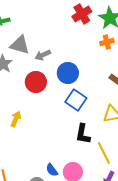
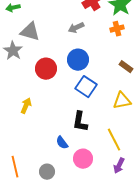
gray arrow: (43, 55) -> (76, 28), moved
black L-shape: (83, 134) -> (80, 122), moved
blue semicircle: (52, 170) -> (62, 143), moved

